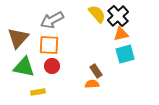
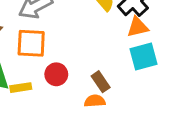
red circle: (52, 66) -> (56, 74), moved
yellow rectangle: (38, 92) -> (21, 88), moved

